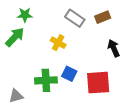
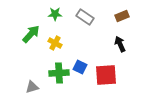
green star: (25, 15) -> (55, 14), moved
brown rectangle: (103, 17) -> (122, 16), moved
yellow cross: (58, 43) -> (55, 43), moved

